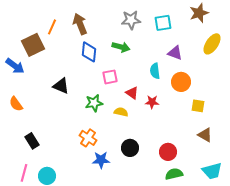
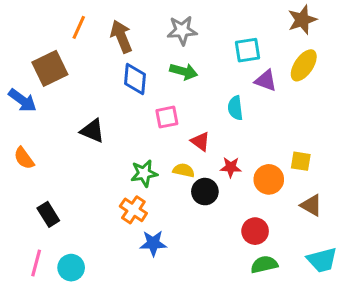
gray star: (131, 20) -> (182, 30), moved
cyan square: (163, 23) -> (247, 50), moved
orange line: (52, 27) -> (79, 27), moved
yellow ellipse: (212, 44) -> (304, 65), moved
orange circle: (181, 82) -> (269, 179), moved
red star: (152, 102) -> (231, 167), moved
green star: (94, 103) -> (144, 173), moved
black circle: (130, 148) -> (205, 192), moved

